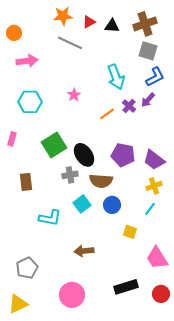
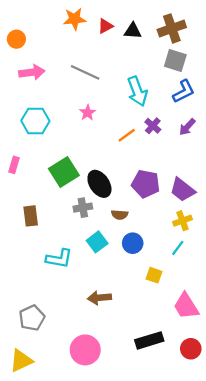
gray line: (70, 43) -> (85, 72), moved
purple arrow: (148, 100) -> (187, 127), moved
brown semicircle: (101, 181) -> (120, 215), size x0.6

